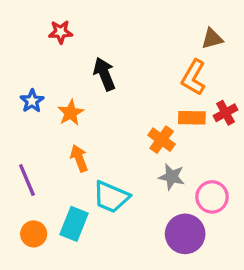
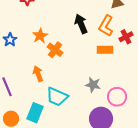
black arrow: (104, 74) -> (81, 24), moved
orange star: (71, 113) -> (40, 36), moved
red cross: (225, 113) -> (126, 37), moved
orange cross: (162, 140) -> (55, 50), moved

